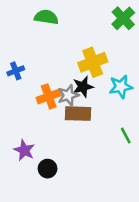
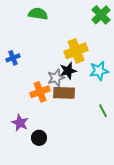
orange cross: (49, 96) -> (40, 92), moved

